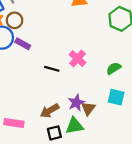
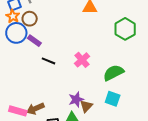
green semicircle: (114, 68) -> (114, 73), size x1.5
black line: (52, 69) -> (49, 61), moved
brown arrow: (50, 111) -> (35, 109), moved

